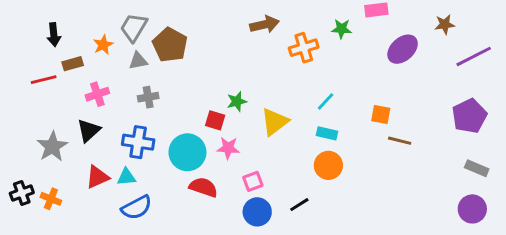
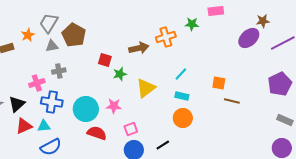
brown arrow: (264, 24) -> (139, 48), moved
purple ellipse: (403, 49) -> (249, 38), moved
pink cross: (97, 94) -> (37, 83), moved
red square: (215, 120) -> (105, 60), moved
black triangle: (89, 131) -> (17, 104), moved

